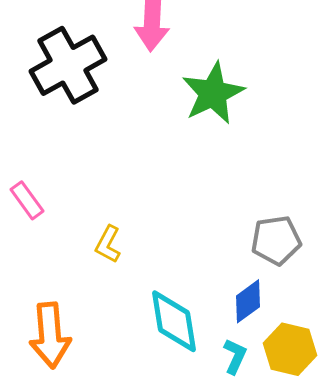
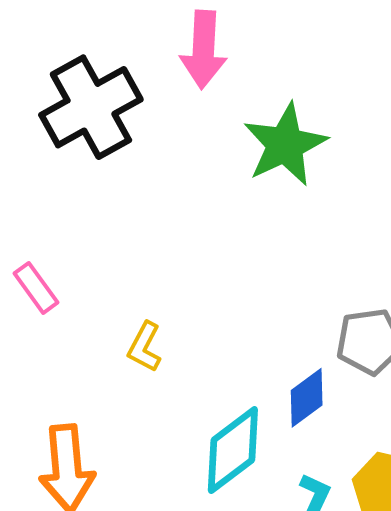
blue diamond: (248, 301) -> (307, 398), moved
cyan diamond: (174, 321) -> (233, 450), turned 62

